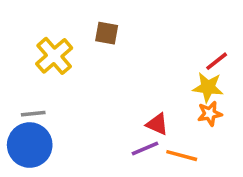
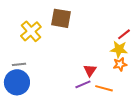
brown square: (107, 33) -> (61, 18), size x1.5
red triangle: (157, 124) -> (90, 70), turned 40

